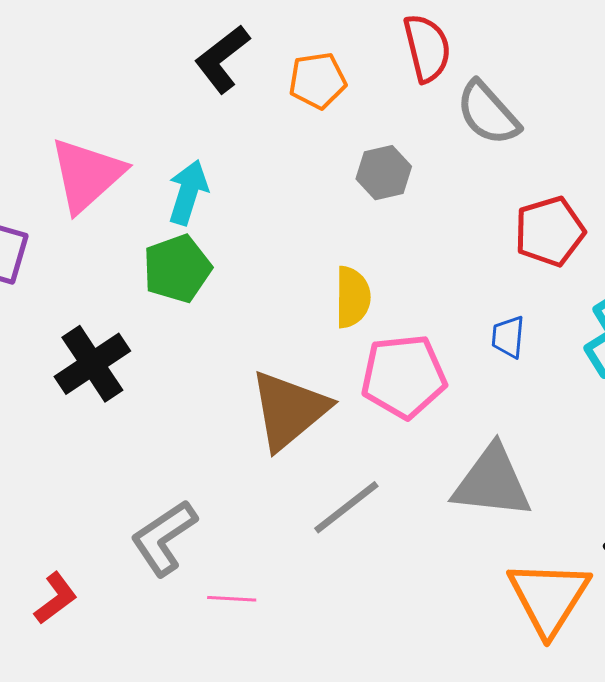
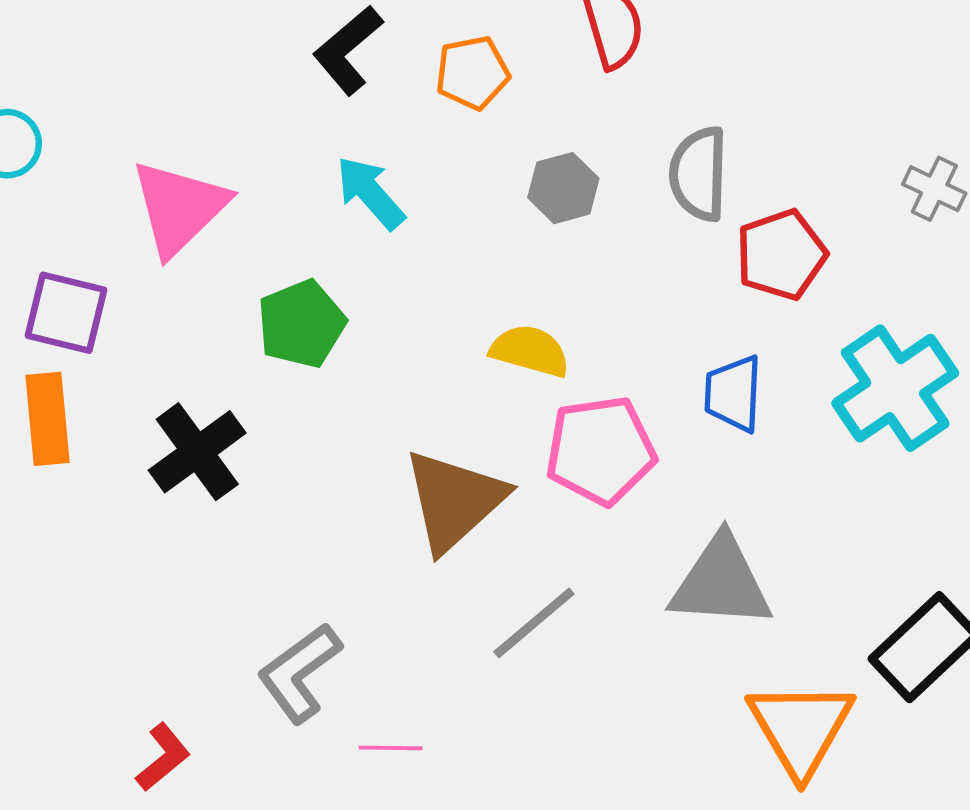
gray semicircle: (488, 113) -> (699, 174), moved, turned 46
cyan arrow: (188, 192) -> (370, 193), moved, turned -56
yellow semicircle: (352, 297) -> (530, 351), turned -72
blue trapezoid: (508, 337) -> (733, 394), size x1.4

